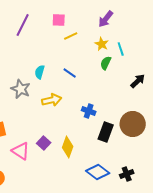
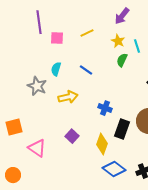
pink square: (59, 20) -> (57, 38), moved
purple line: (23, 25) -> (39, 22), turned -35
purple square: (44, 143) -> (72, 136), moved
yellow diamond: (68, 147) -> (102, 144), moved

